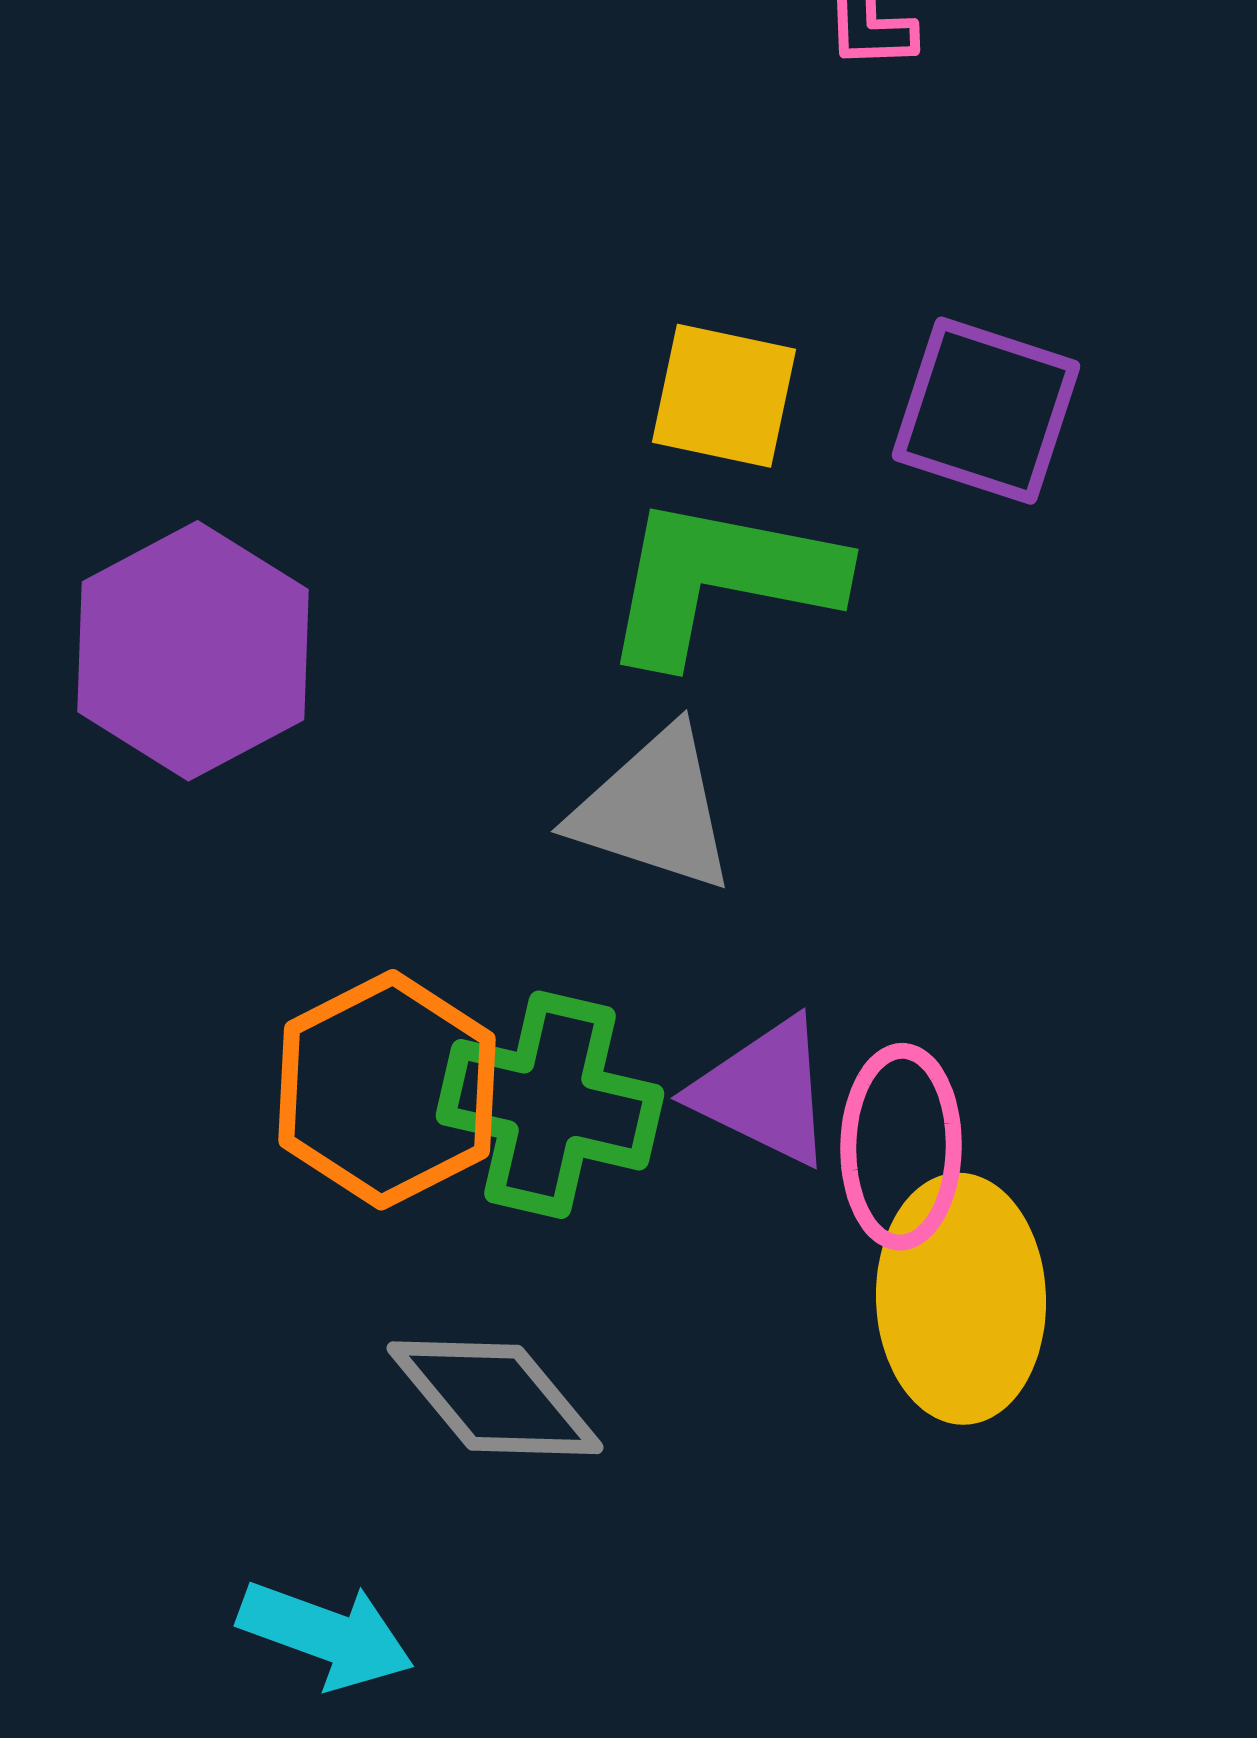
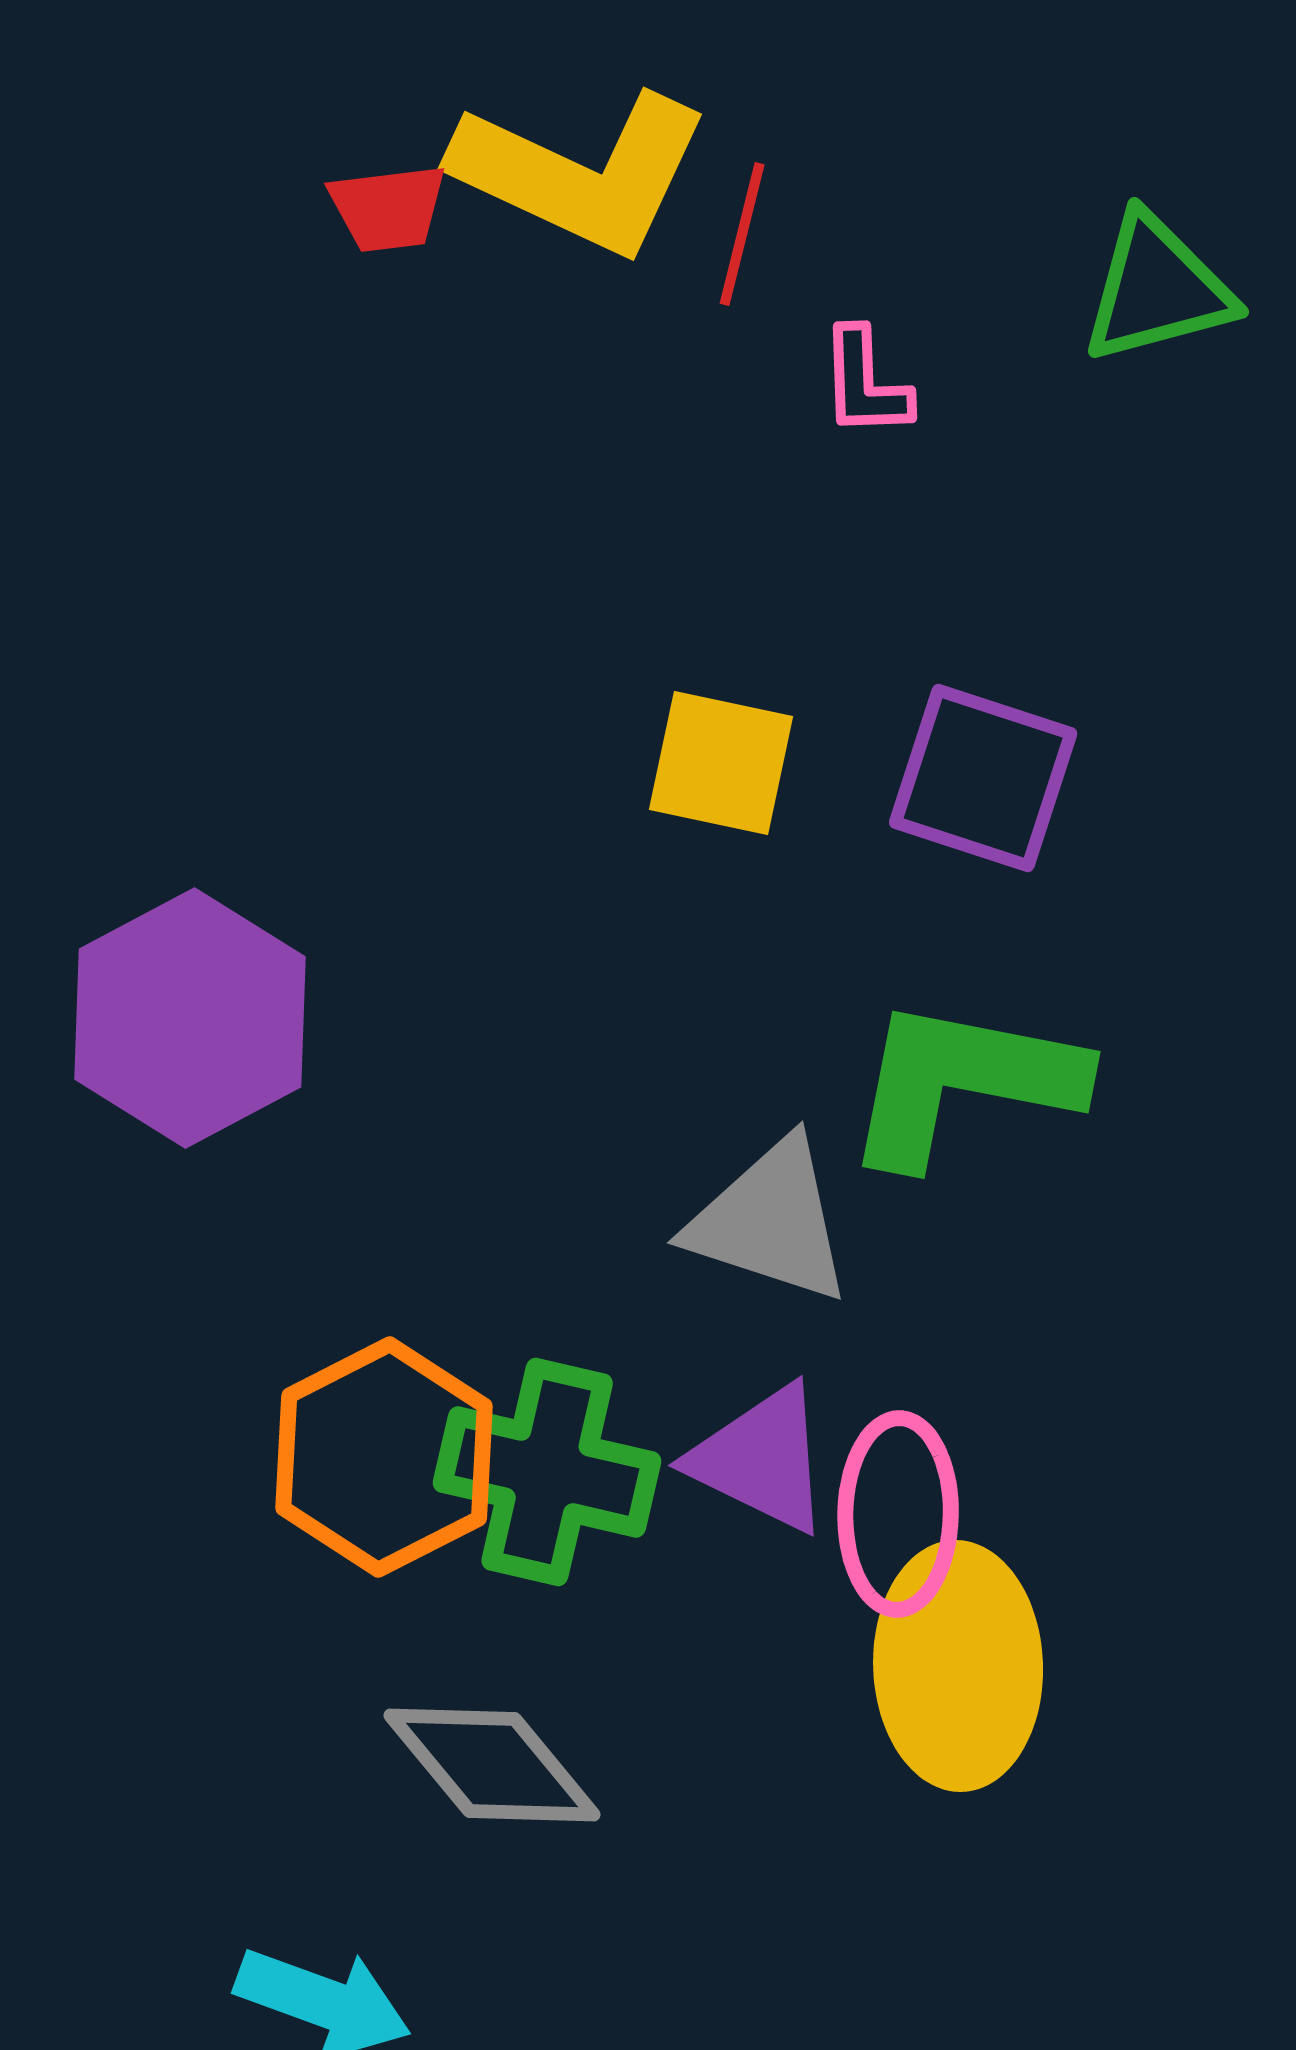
green L-shape: (721, 580) -> (963, 1082), moved
gray triangle: (654, 810) -> (770, 1221), moved

